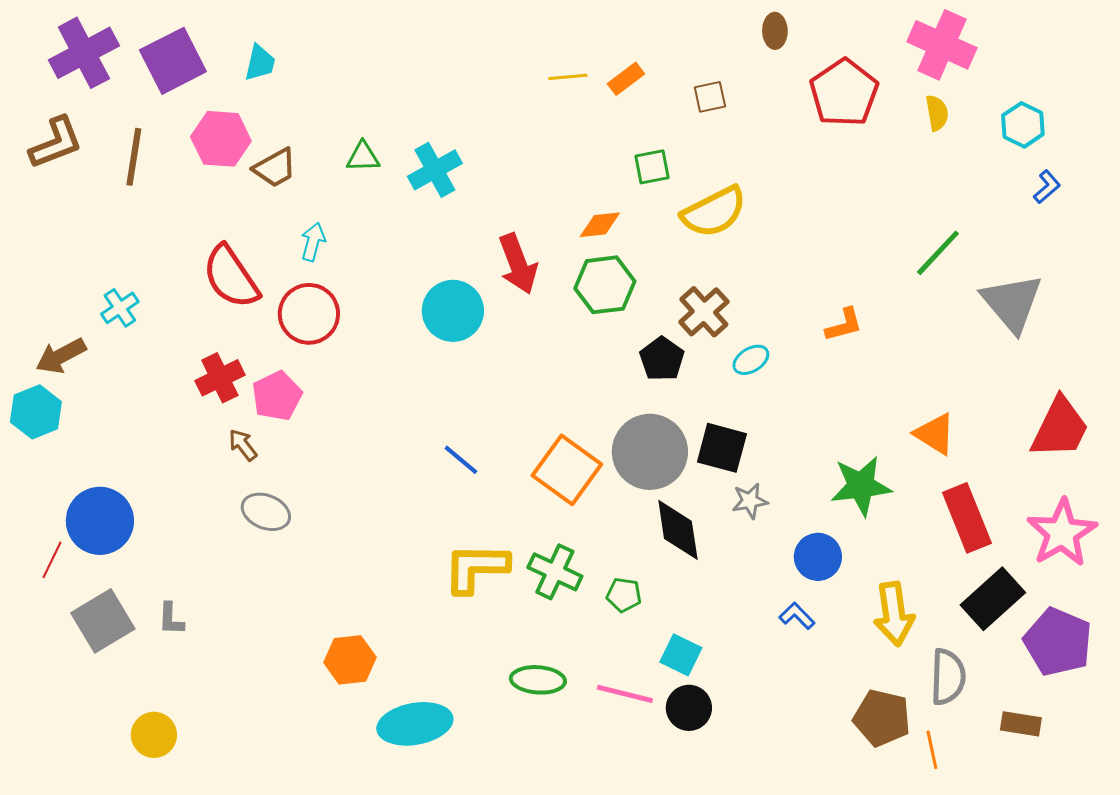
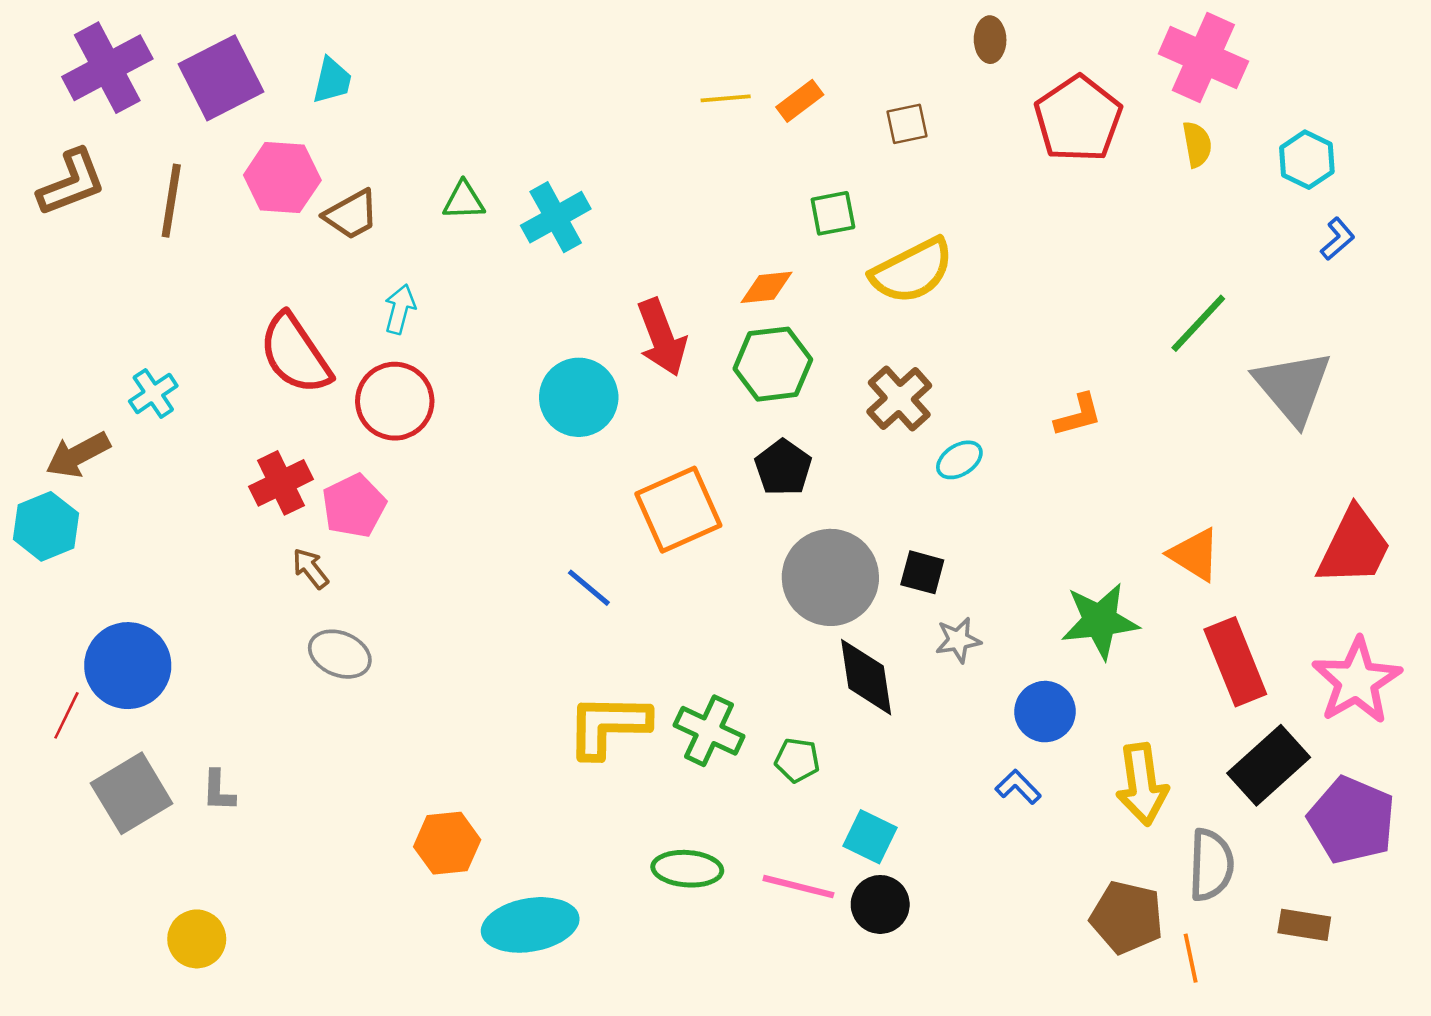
black pentagon: (662, 359) -> (783, 468), moved
black square: (722, 448) -> (922, 572), size x0.7
orange square: (567, 470) -> (678, 510), moved, turned 30

